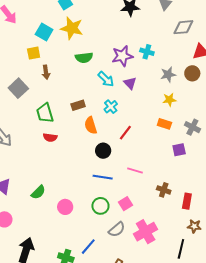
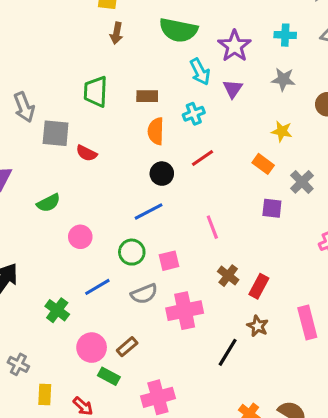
cyan cross: (147, 52) -> (285, 35), moved, turned -32
purple star: (122, 56) -> (234, 46), turned 30
green semicircle: (84, 58) -> (178, 30), size x1.4
gray star: (168, 74) -> (283, 79), moved
gray square: (18, 88) -> (56, 133), moved, turned 30
red semicircle: (50, 137) -> (86, 153), moved
pink line: (135, 171) -> (212, 227), moved, turned 35
blue line: (103, 177) -> (149, 212), turned -54
brown cross: (164, 190) -> (228, 276), moved
blue line: (88, 247) -> (97, 287), moved

